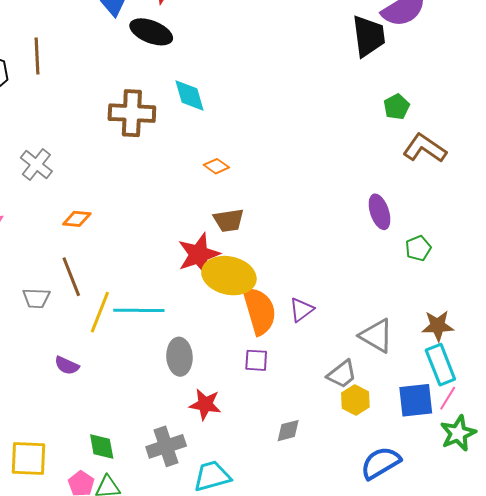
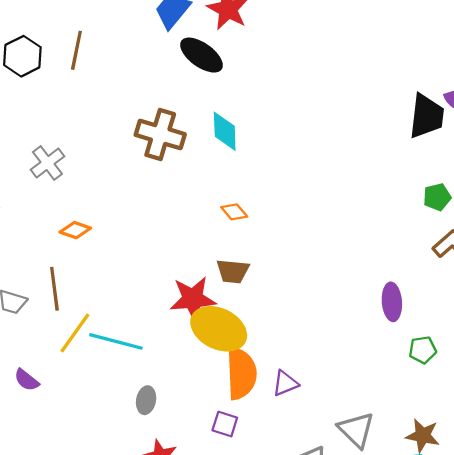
gray ellipse: (179, 357) -> (146, 400), size x0.7

